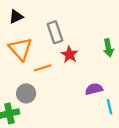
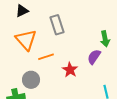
red star: (69, 55) -> (70, 70), moved
purple semicircle: (94, 89) -> (94, 57), moved, turned -42

